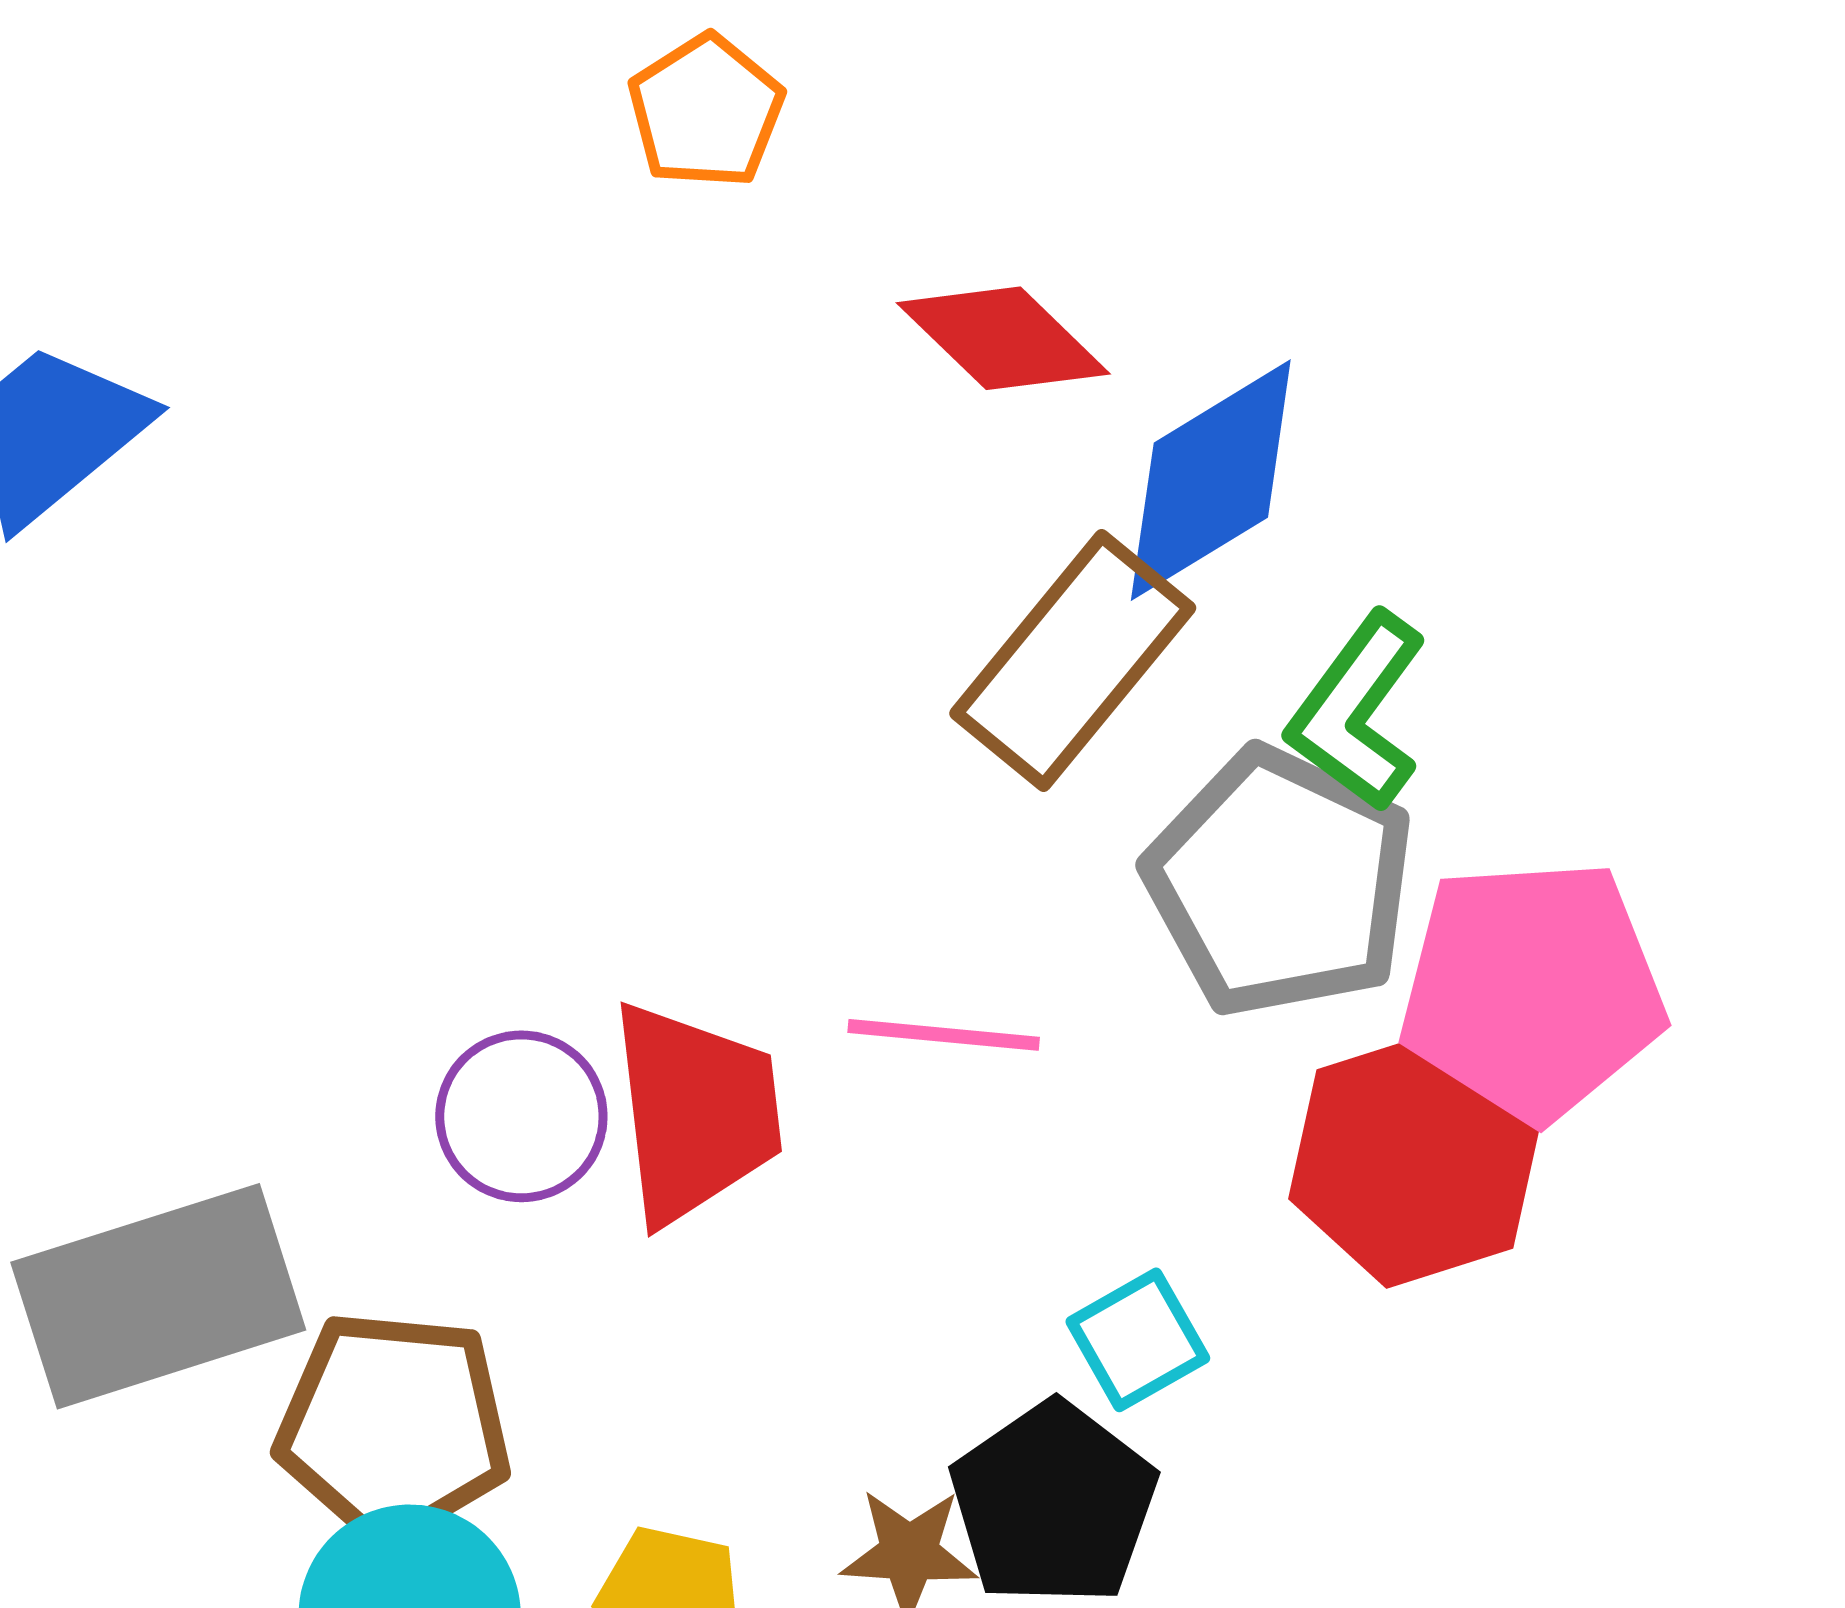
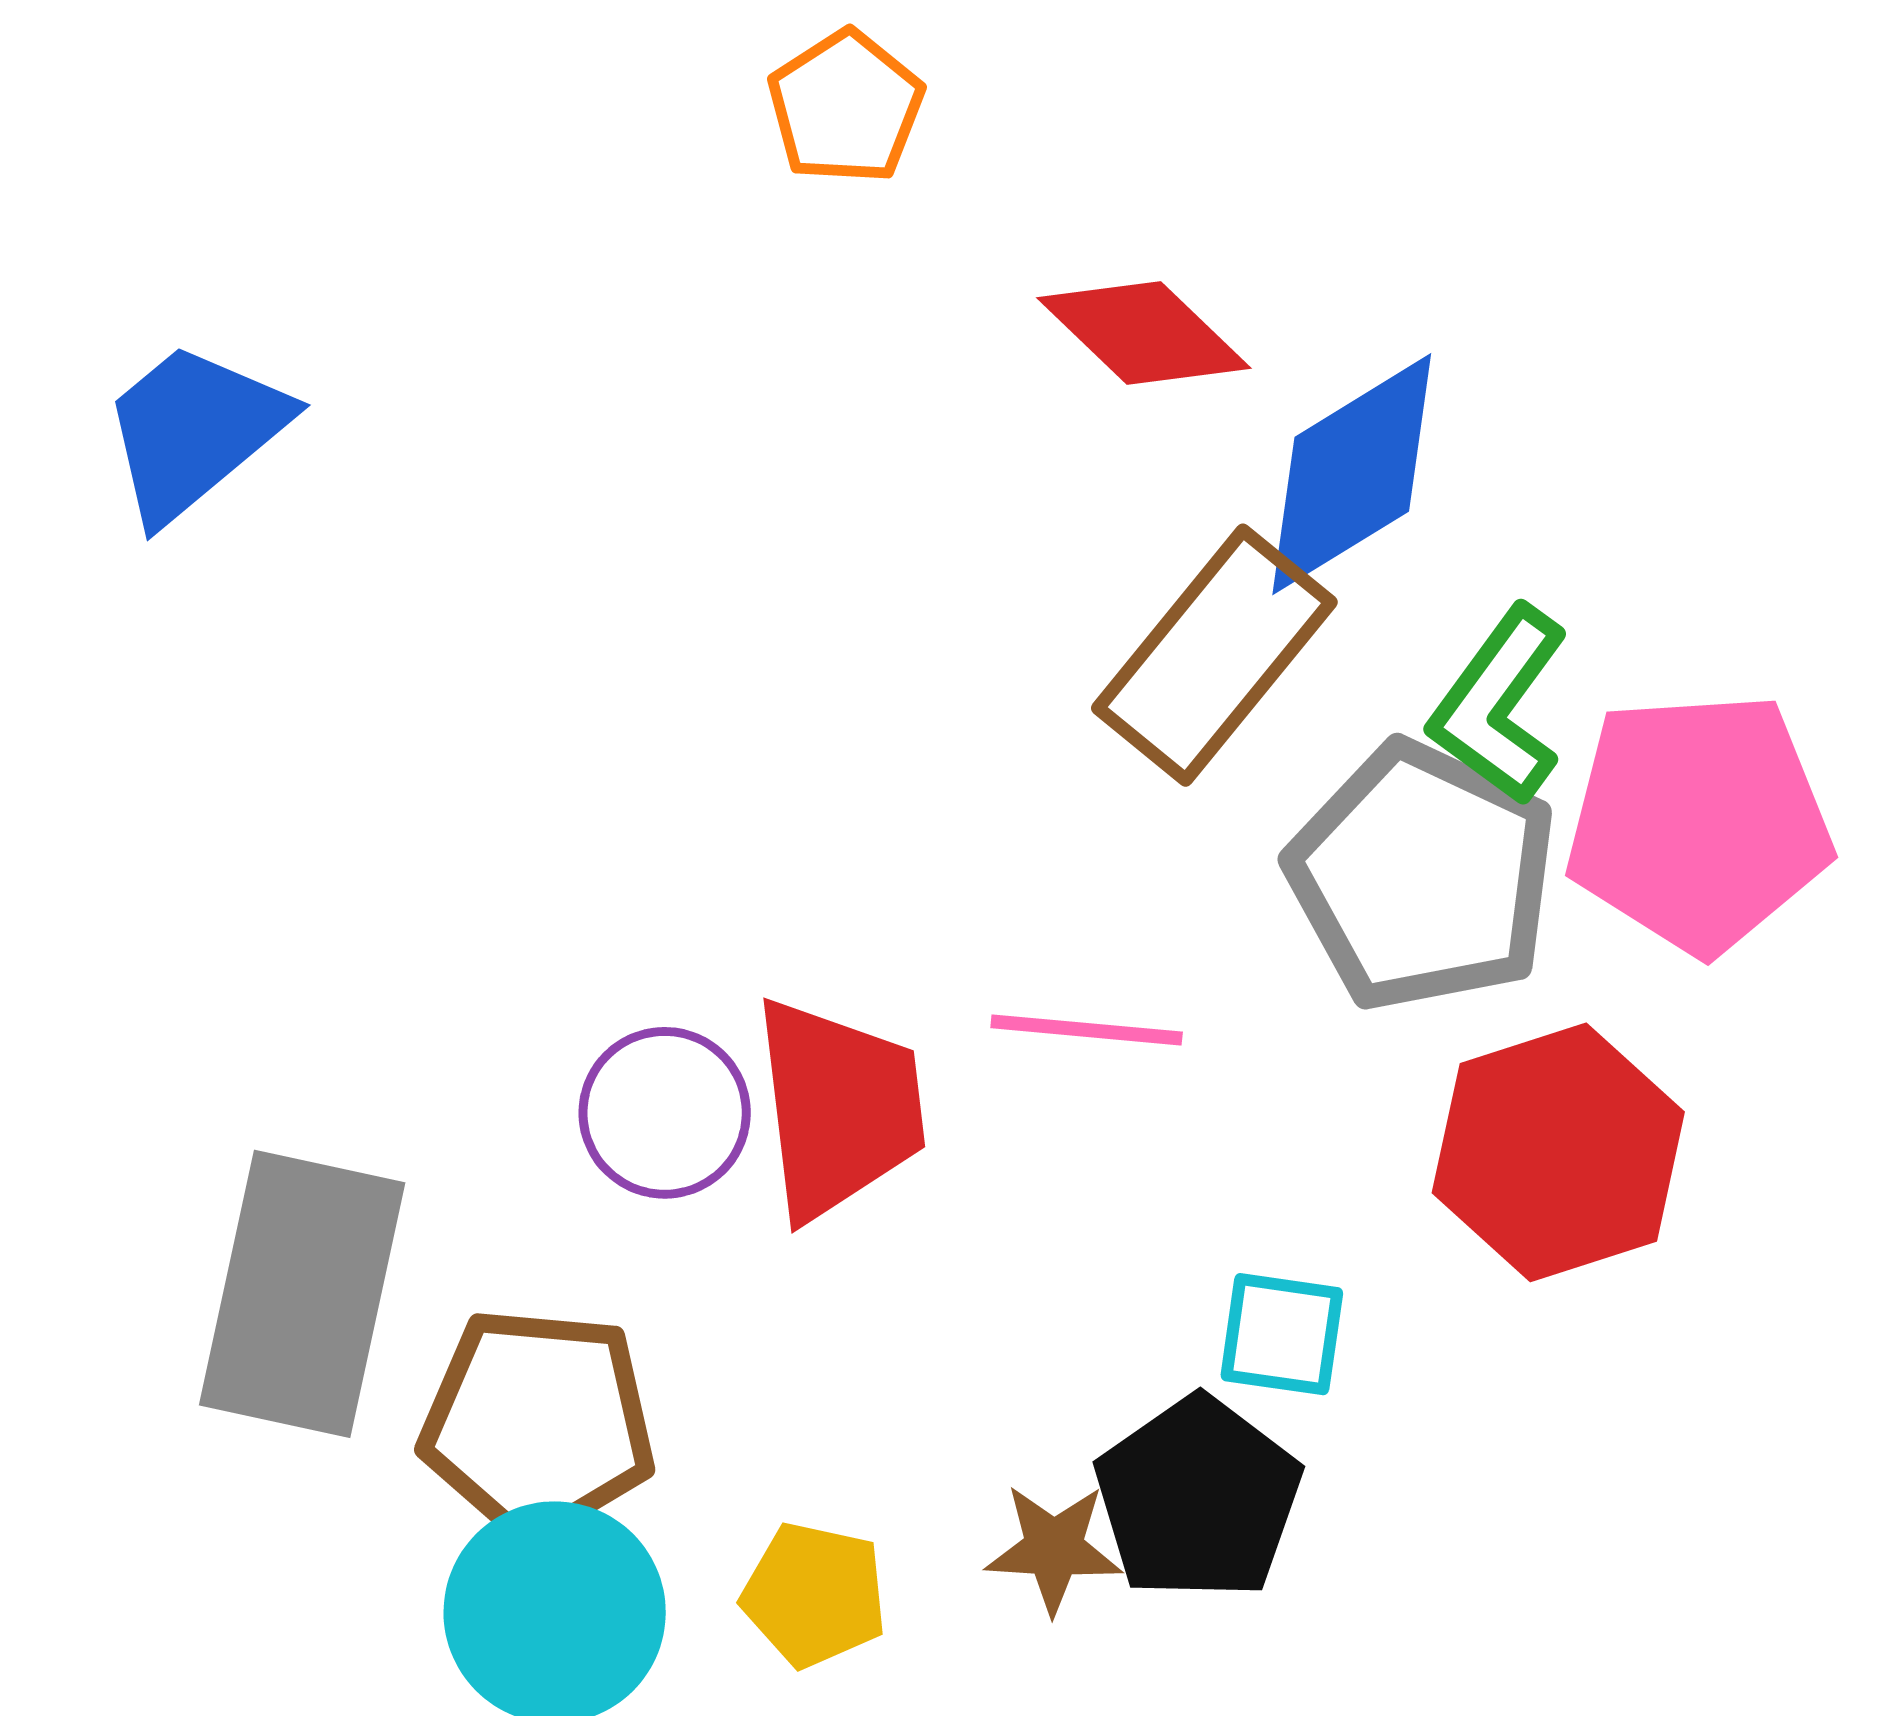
pink pentagon: (1532, 990) -> (1699, 822), moved
gray rectangle: (158, 1296) -> (302, 1294), turned -60
cyan square: (1138, 1340) -> (1282, 1334), turned 38

